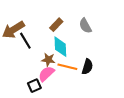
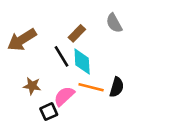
gray semicircle: (85, 26) -> (114, 23), moved
black line: (25, 41) -> (62, 56), moved
brown star: (48, 60) -> (32, 86), moved

